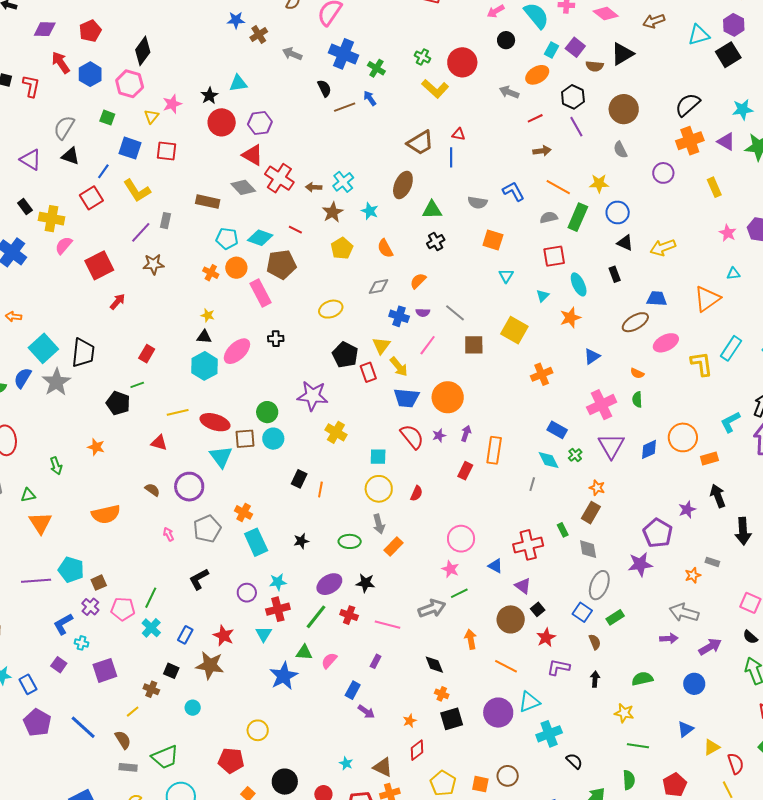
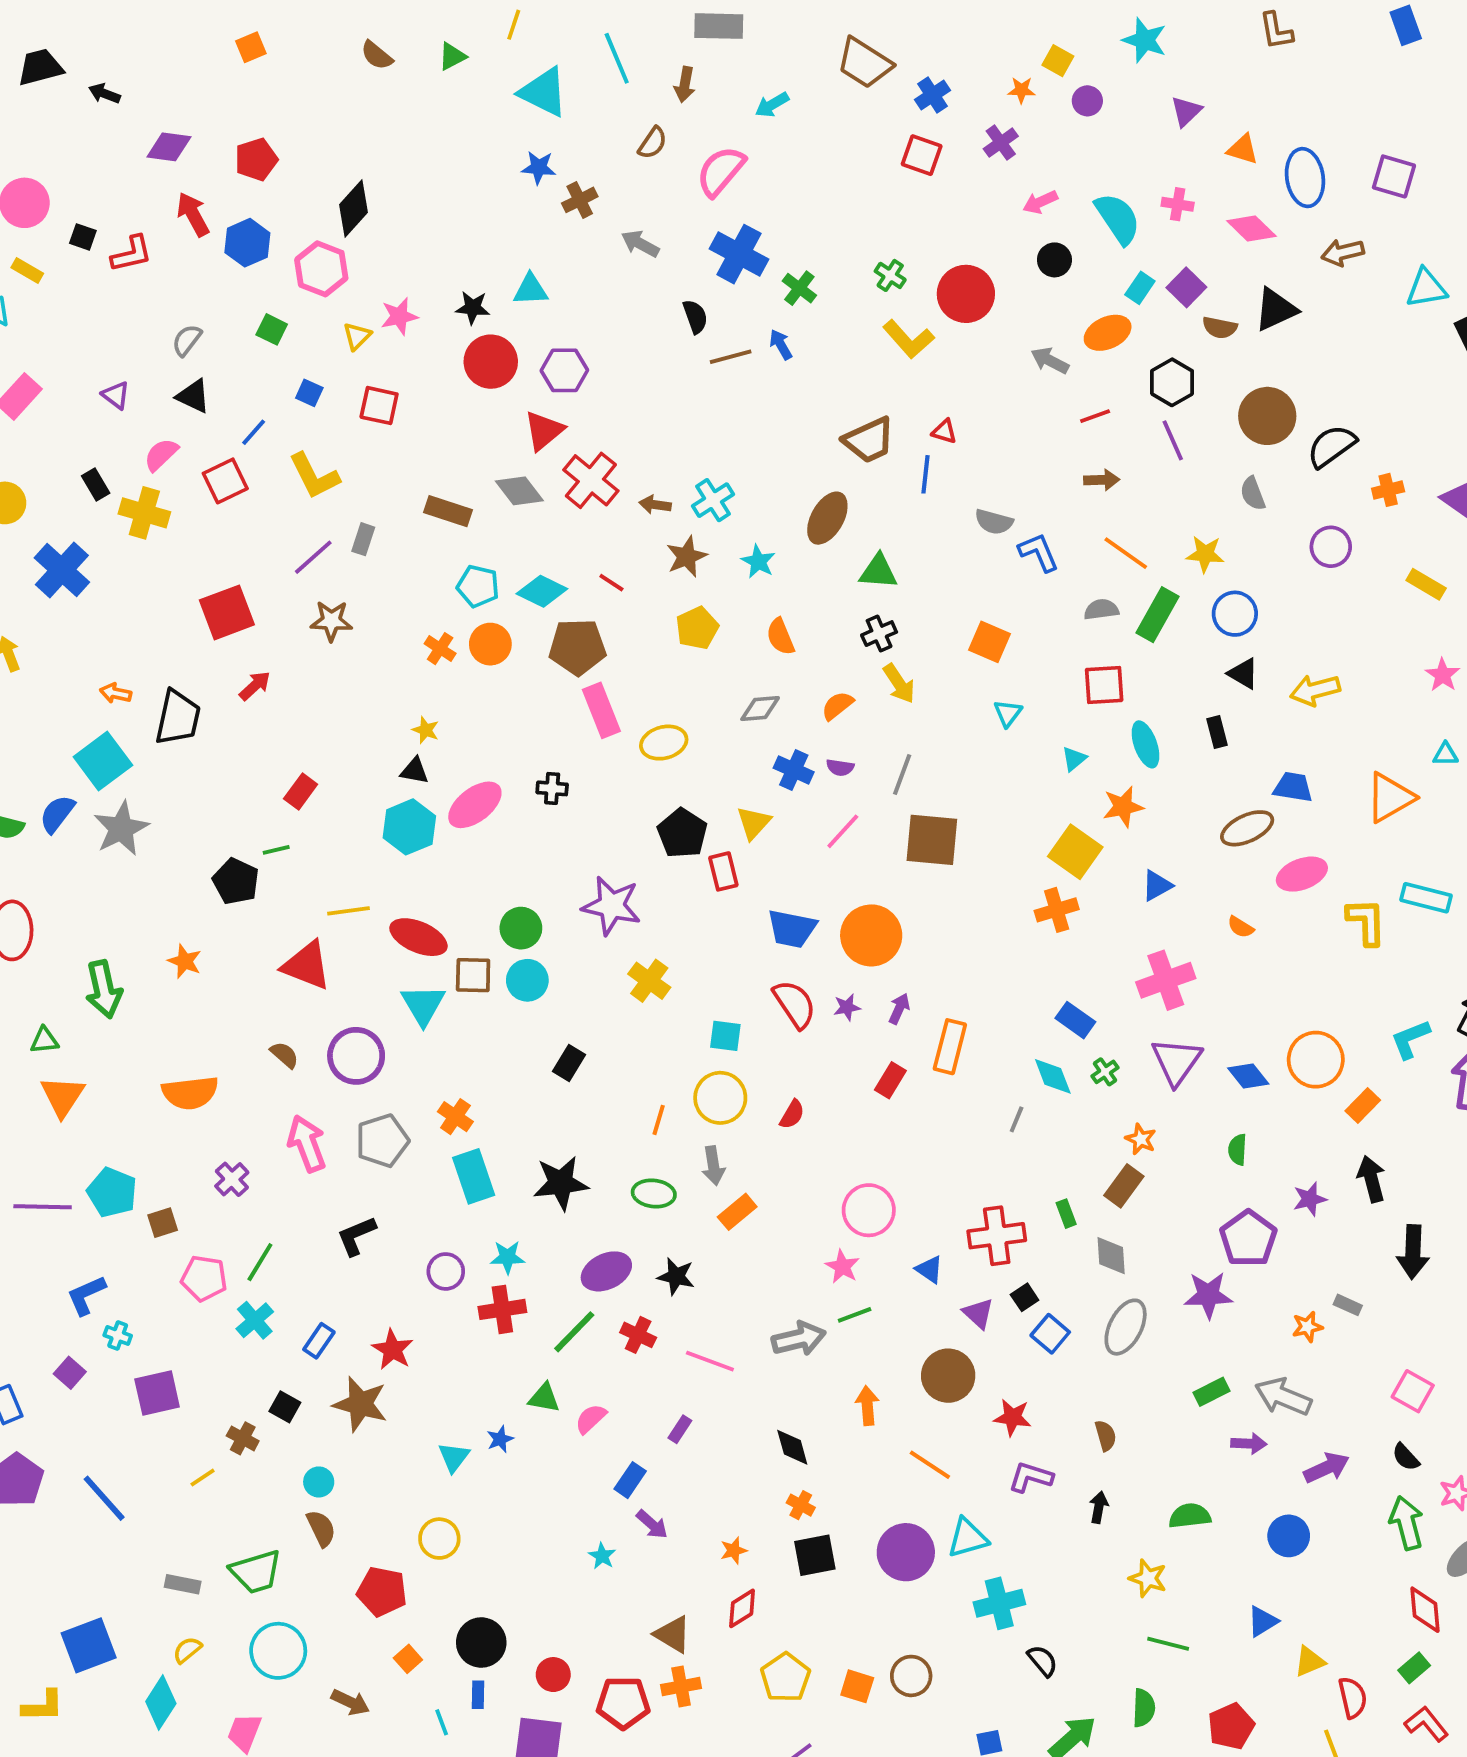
red L-shape: (31, 86) -> (132, 254), turned 60
black star: (209, 96) -> (473, 308), turned 30
black semicircle: (688, 105) -> (1331, 446), moved
gray semicircle: (64, 128) -> (187, 340), size x0.7
orange cross: (690, 141) -> (1388, 490), size x0.6
blue square: (130, 148) -> (309, 393), size x0.6
red triangle: (253, 155) -> (544, 431), turned 45
purple triangle: (31, 160) -> (116, 395), size x0.7
yellow rectangle: (714, 187) -> (1426, 584), turned -42
gray semicircle: (477, 203) -> (994, 522), moved
pink semicircle: (64, 245) -> (161, 455), moved
pink rectangle: (260, 293) -> (601, 710), moved
gray line: (455, 313) -> (902, 774), turned 65
orange arrow: (14, 317) -> (116, 693), moved
yellow square: (514, 330) -> (1075, 852), moved
brown square: (474, 345) -> (932, 840), size x1.4
cyan rectangle: (731, 348) -> (1426, 898), turned 65
black trapezoid: (83, 353) -> (178, 718), moved
yellow arrow: (399, 367) -> (899, 684), moved
green semicircle: (637, 399) -> (1238, 1150), moved
red triangle: (159, 443) -> (307, 966), size x1.6
blue diamond: (649, 449) -> (1248, 1076), turned 70
orange rectangle: (709, 459) -> (1363, 1105), turned -36
green arrow: (56, 466) -> (104, 989), size x1.6
orange line: (320, 489) -> (659, 1120), moved
pink arrow: (169, 534) -> (307, 1144), size x2.0
black star: (301, 541) -> (561, 1183), size x1.8
purple cross: (90, 607) -> (232, 1179), moved
black square: (538, 609) -> (1025, 1297), moved
blue square: (582, 612) -> (1050, 1334), moved
green rectangle: (615, 617) -> (1211, 1392), moved
cyan triangle: (264, 634) -> (454, 1457), moved
red star: (546, 638) -> (1012, 1417), turned 30
blue star: (284, 676) -> (500, 1439), size x0.5
brown semicircle: (123, 740) -> (321, 1528), moved
cyan star: (346, 763) -> (602, 1556), moved

